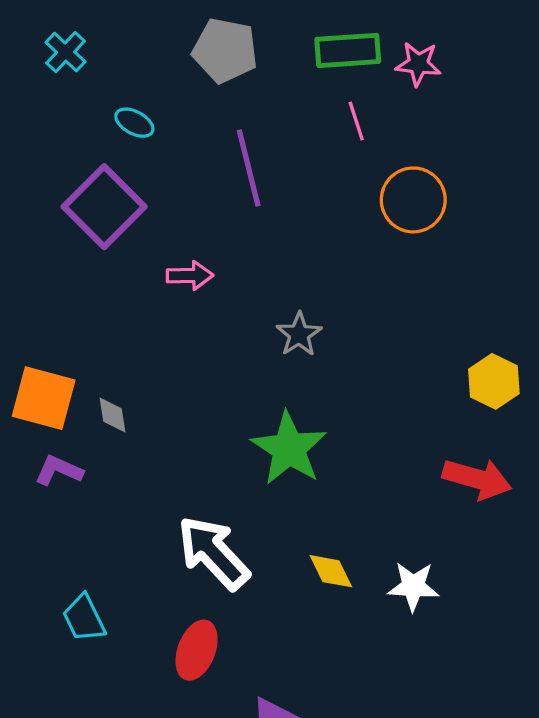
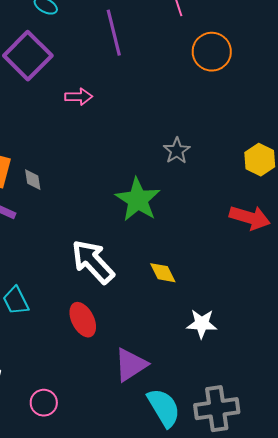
gray star: (299, 334) -> (177, 151), moved
white star: (413, 586) -> (202, 324), moved
red ellipse: (197, 650) -> (83, 320), turned -48

